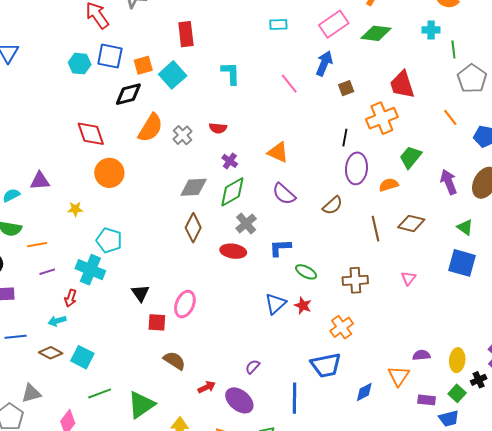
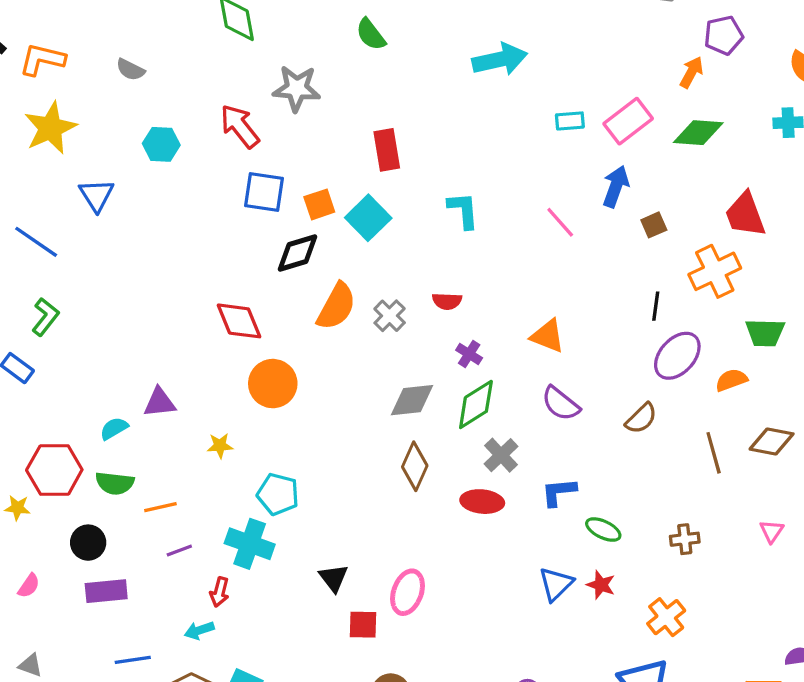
cyan rectangle: (278, 24) -> (570, 121), moved
cyan hexagon: (80, 64) -> (161, 144), moved
green trapezoid: (411, 157) -> (765, 333), turned -125
purple ellipse: (356, 168) -> (677, 356), turned 40
brown cross: (355, 280) -> (685, 539), size x0.7

